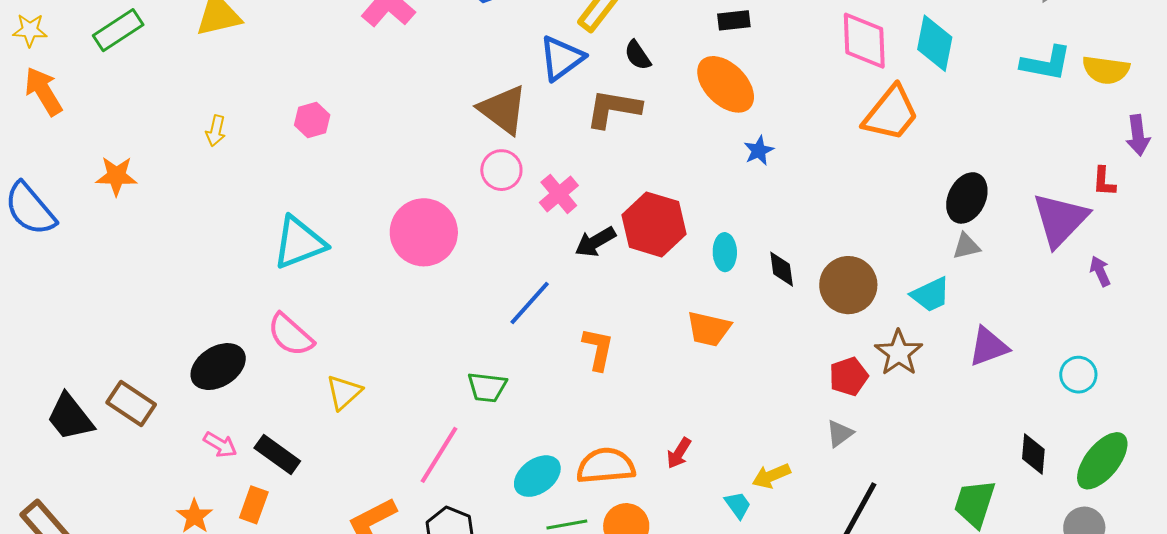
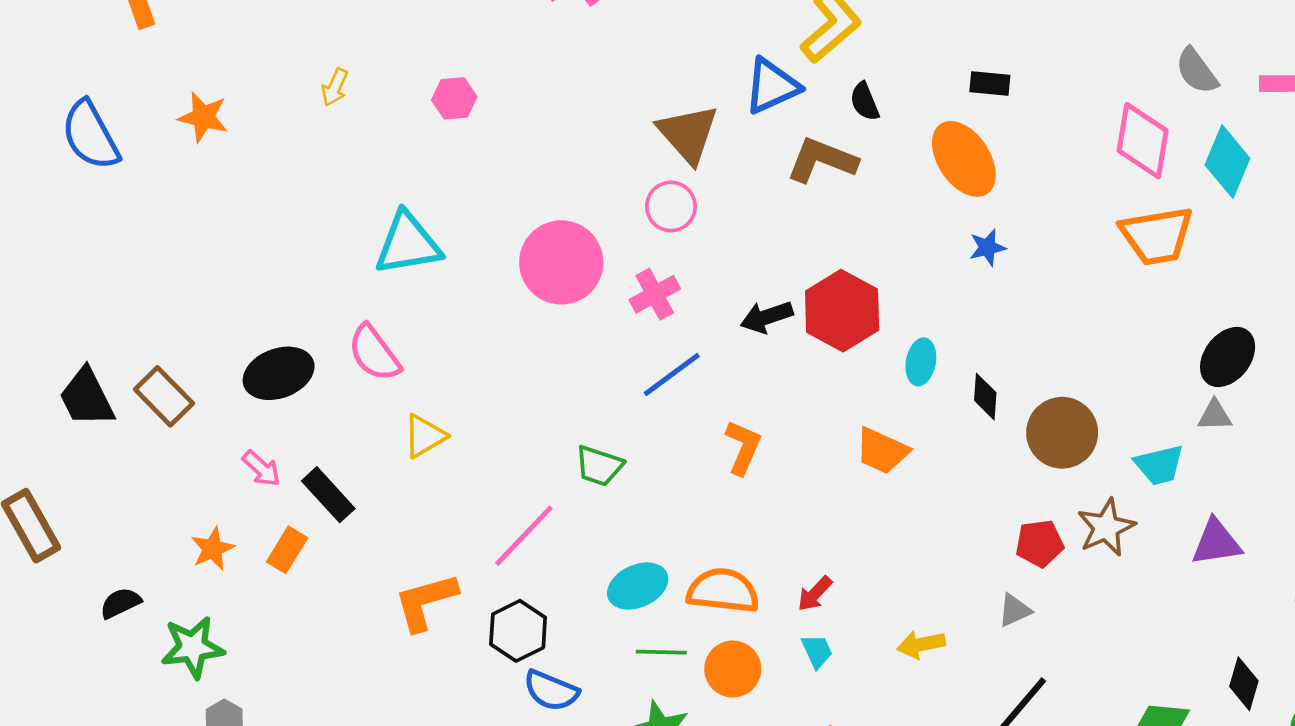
orange trapezoid: (891, 114) -> (1157, 236), turned 30
pink cross: (559, 194) -> (655, 294), moved
cyan trapezoid: (738, 505) -> (817, 651), moved

